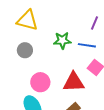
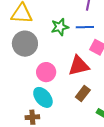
gray circle: (25, 50) -> (25, 44), size x1.6

